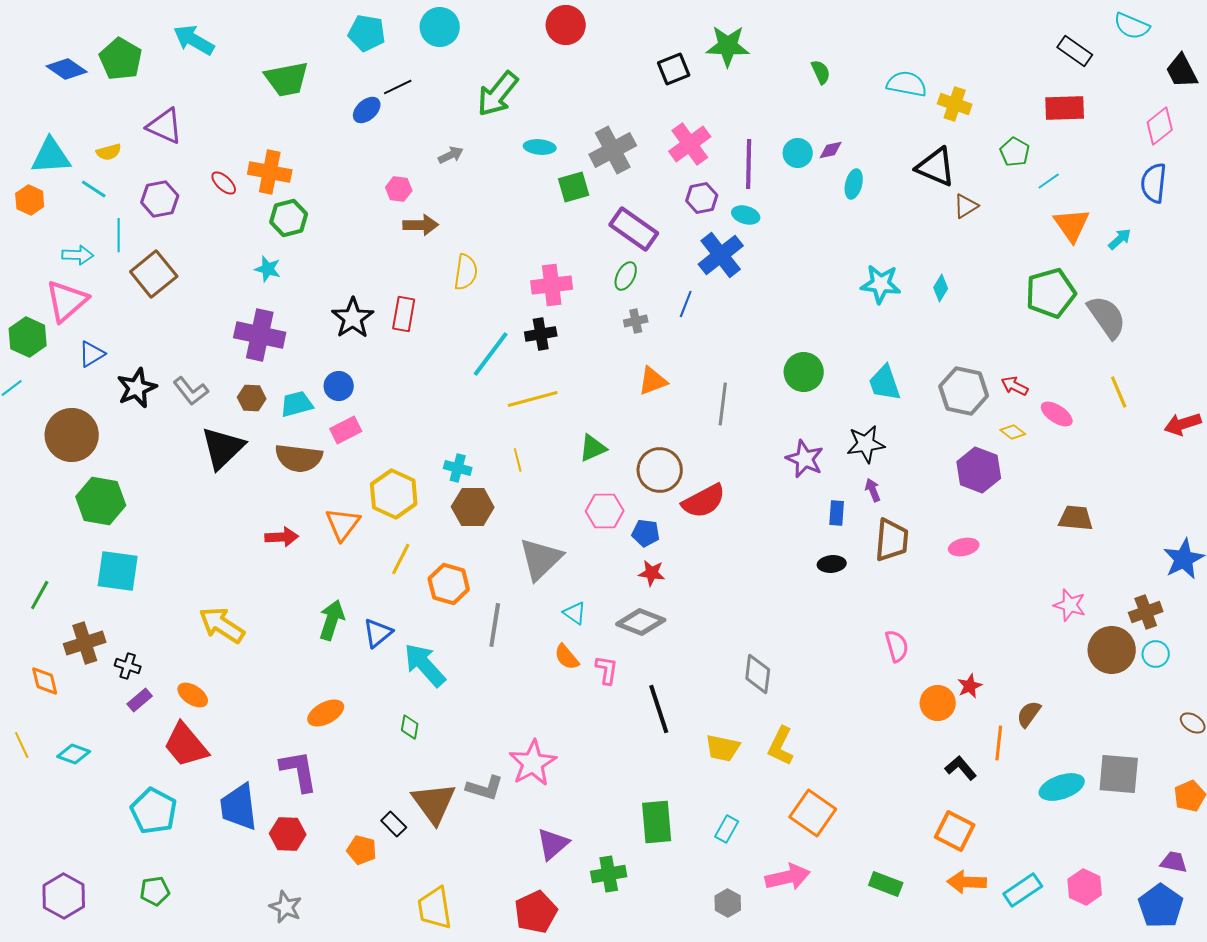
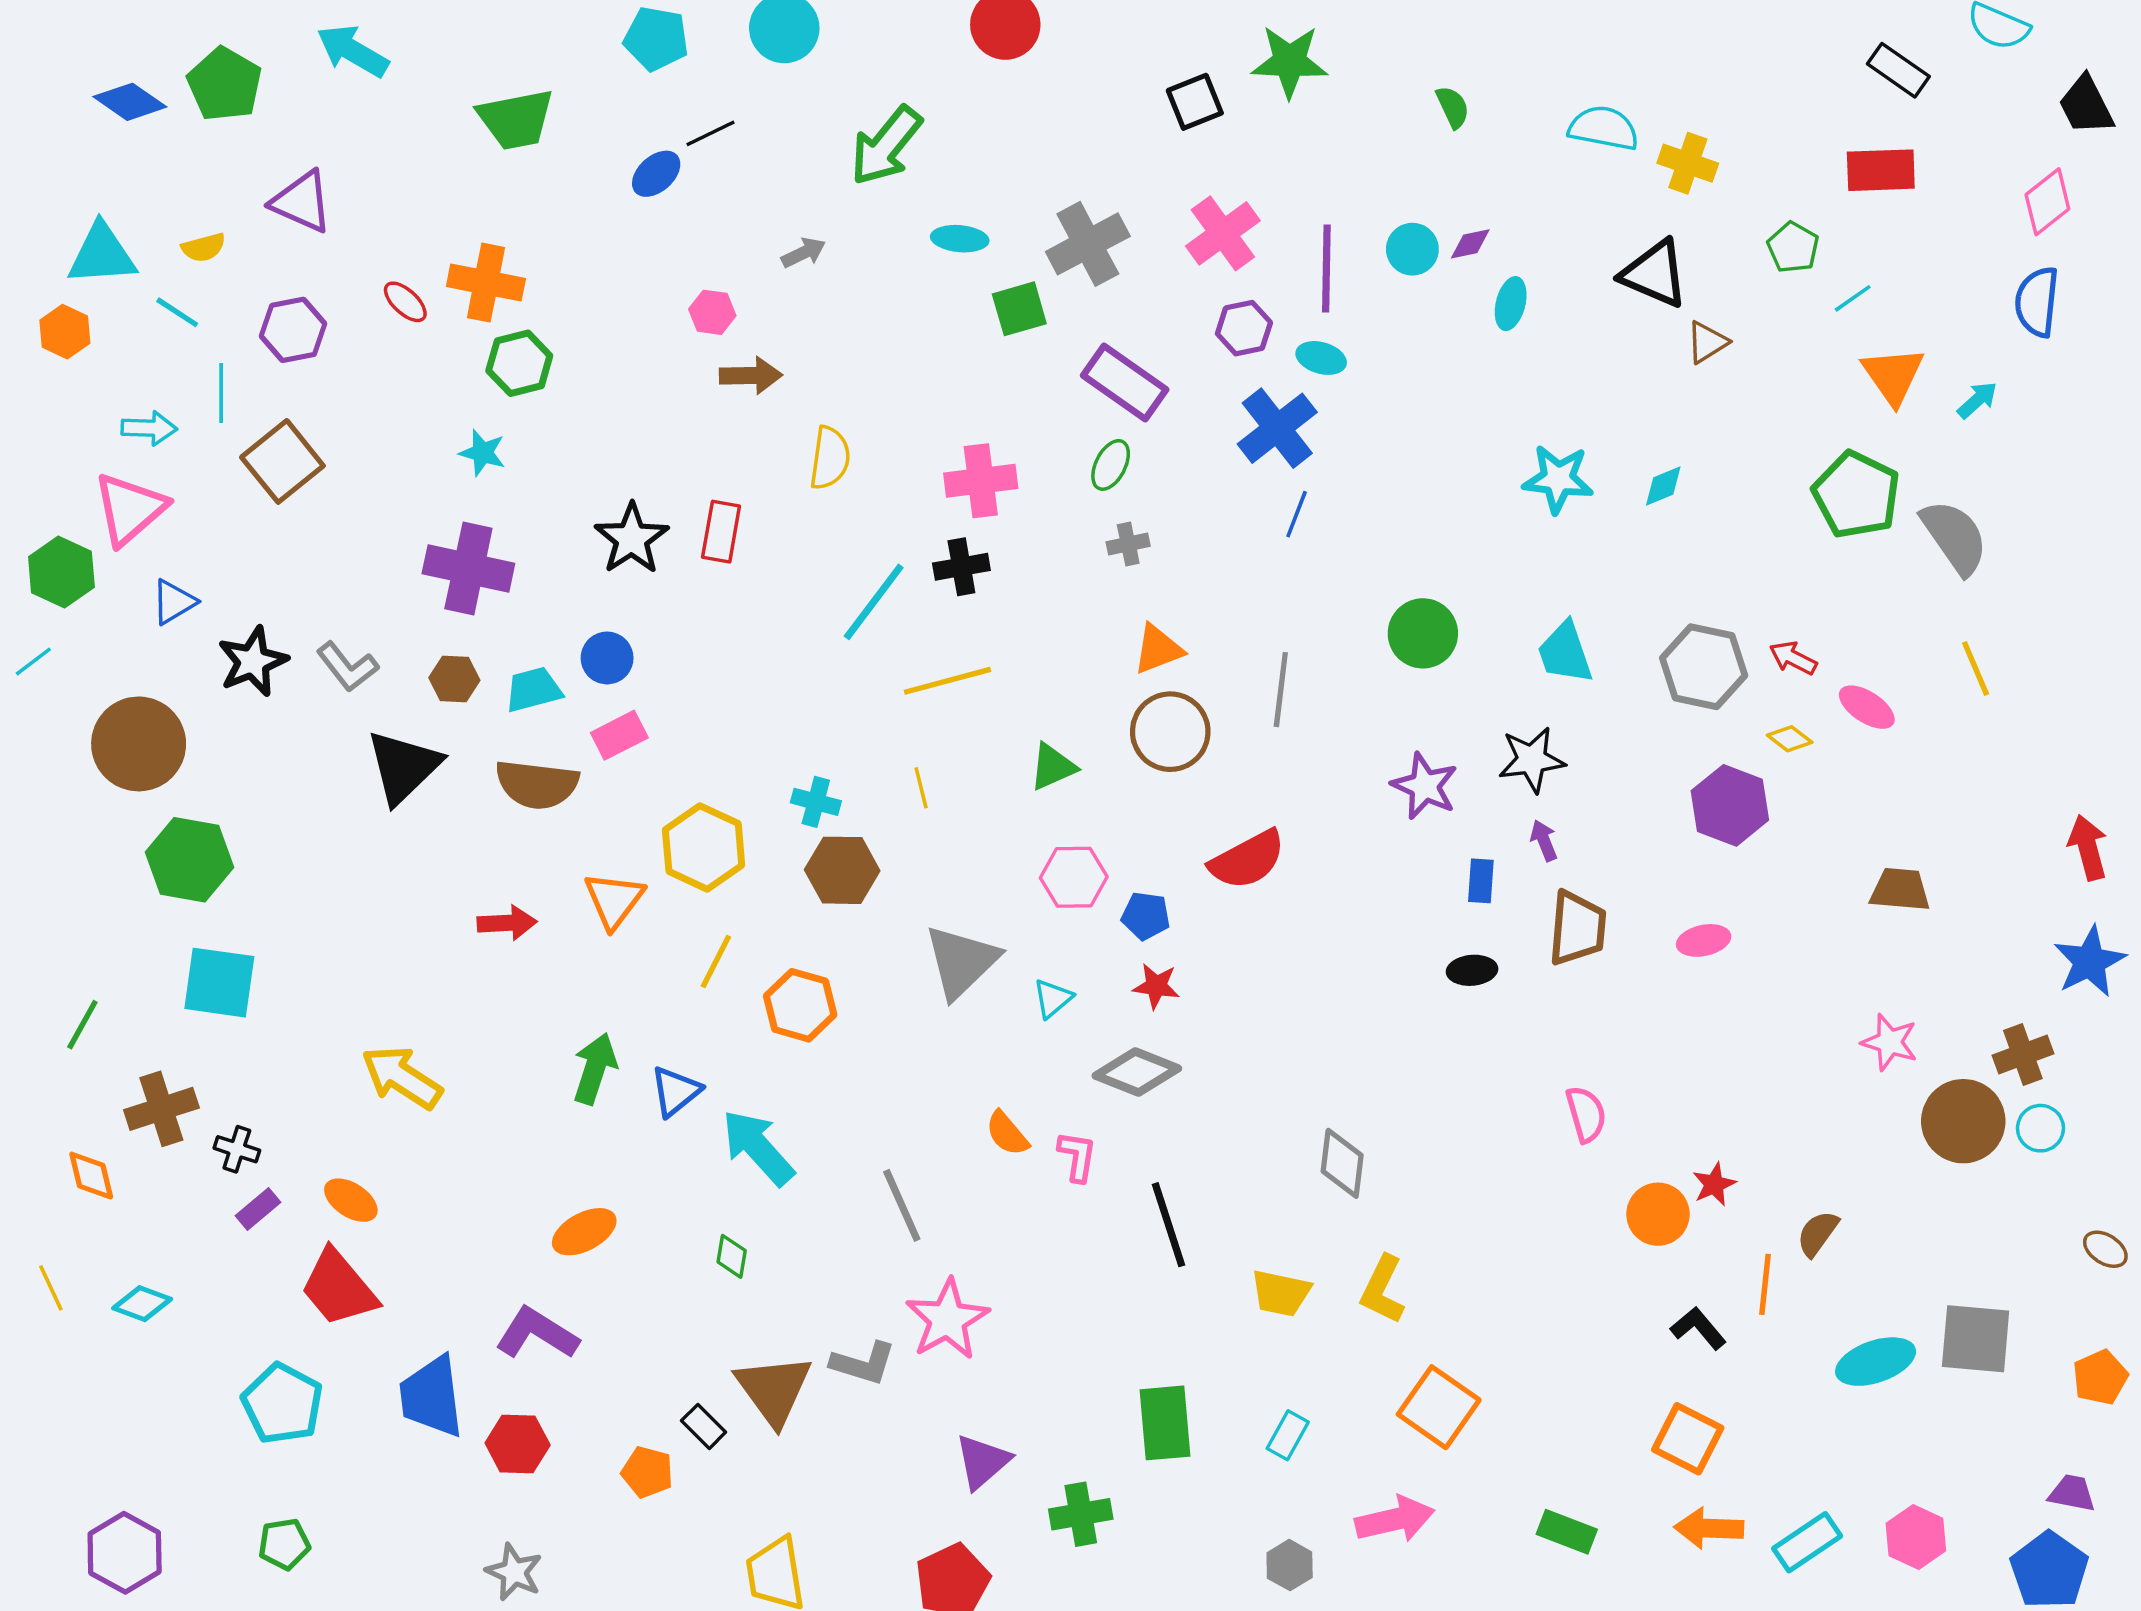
cyan diamond: (941, 288) -> (1663, 486), turned 36
green pentagon: (1051, 293) -> (1856, 495), turned -30
blue line: (686, 304) -> (1297, 514), moved
red arrow: (1183, 424) -> (2088, 847), moved, turned 93
brown circle: (660, 470) -> (1170, 732), moved
cyan triangle: (575, 613) -> (1053, 998), moved, turned 45
gray line: (495, 625) -> (902, 1205), moved, turned -33
purple L-shape: (299, 771) -> (537, 1333), turned -48

